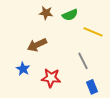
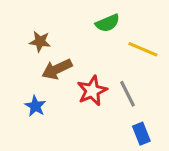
brown star: (46, 13) -> (40, 41), moved
red star: (51, 78) -> (92, 91), moved, turned -30

